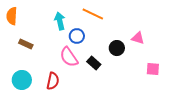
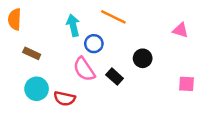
pink triangle: (138, 38) -> (180, 30), moved
cyan circle: (22, 80) -> (37, 89), moved
red semicircle: (53, 81) -> (65, 99), turned 90

